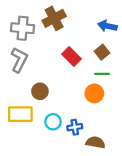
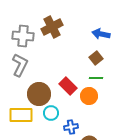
red rectangle: (71, 56) -> (68, 86), moved
brown circle: (40, 91) -> (39, 94), size x1.5
cyan circle: (53, 122) -> (51, 113), moved

